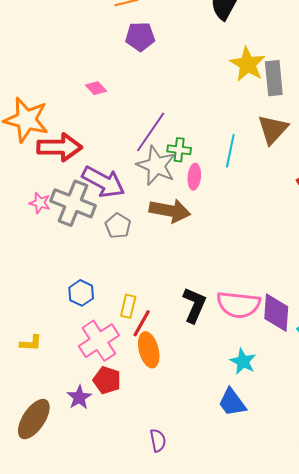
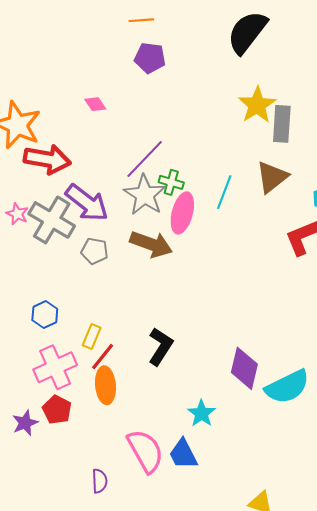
pink ellipse: (194, 177) -> (182, 213), size x1.5
gray pentagon: (118, 226) -> (95, 251), turned -30
pink semicircle: (238, 305) -> (145, 451), moved, turned -135

